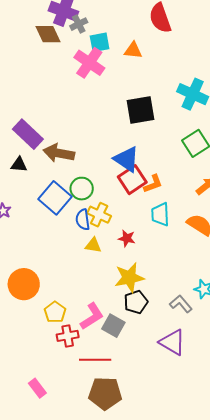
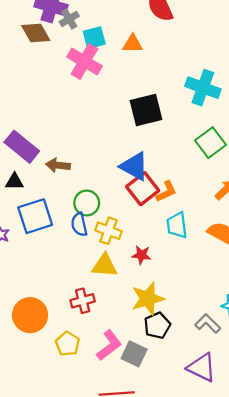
brown arrow: (59, 153) -> (58, 165), size x0.7
blue square: (55, 198) -> (35, 216), moved, turned 36
blue semicircle: (83, 220) -> (79, 224), moved
yellow triangle: (93, 245) -> (105, 266), size x1.4
red cross: (68, 336) -> (83, 301), moved

